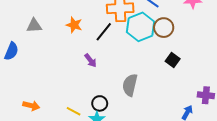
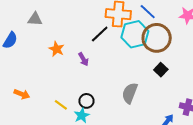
orange star: (74, 25) -> (57, 49), moved
brown circle: (164, 28) -> (157, 38), size x1.5
gray semicircle: (130, 85) -> (130, 93), moved

